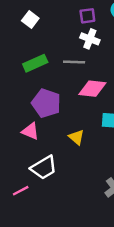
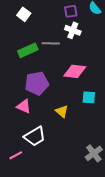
gray line: (74, 62) -> (51, 43), moved
purple pentagon: (46, 103) -> (37, 83), turned -30

